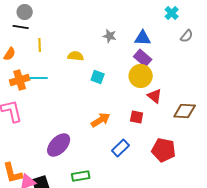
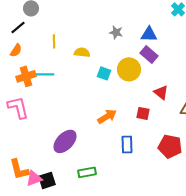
black line: (21, 27) -> (18, 27), moved, turned -49
yellow line: (40, 45) -> (54, 41), moved
yellow circle: (141, 76) -> (129, 69), moved
blue rectangle: (121, 148) -> (127, 144), turned -48

